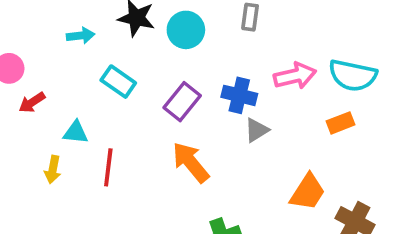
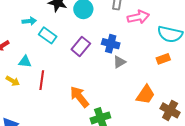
cyan arrow: (81, 36) -> (29, 21), moved
pink arrow: (295, 76) -> (138, 17), moved
orange arrow: (191, 162) -> (79, 97), moved
yellow arrow: (53, 170) -> (13, 81), turned -72

